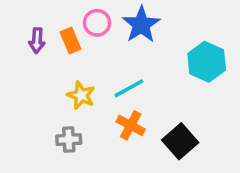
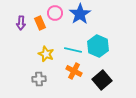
cyan hexagon: (207, 62) -> (98, 46), moved
cyan line: (129, 88) -> (73, 50), turned 42

